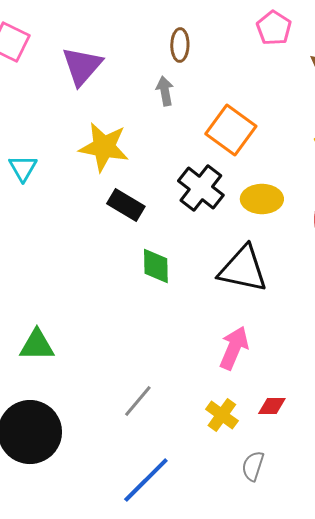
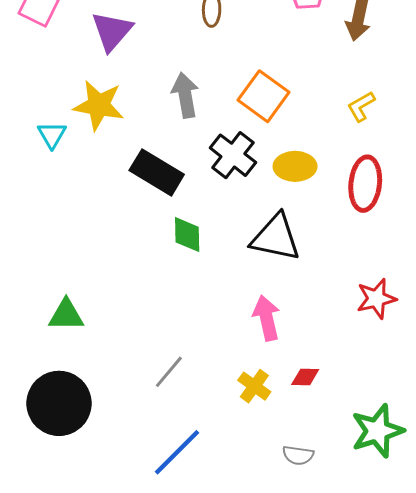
gray arrow: (165, 91) -> (185, 95), moved, size x1.5
yellow star: (104, 147) -> (99, 105), moved
black rectangle: (126, 205) -> (157, 172), size x1.4
pink arrow: (234, 348) -> (267, 318), turned -36
gray semicircle: (253, 466) -> (298, 455), moved, turned -100

